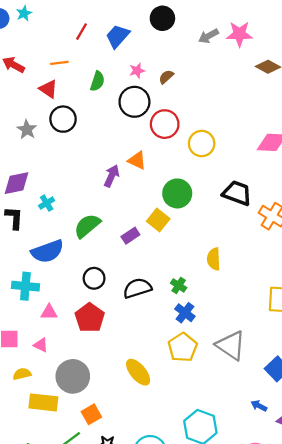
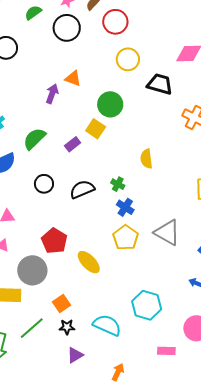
green semicircle: (97, 81) -> (33, 13), turned -138
red circle: (165, 124) -> (115, 22), moved
black trapezoid: (237, 193) -> (160, 84), moved
red pentagon: (90, 318) -> (54, 241), moved
orange square: (91, 414) -> (61, 304), moved

